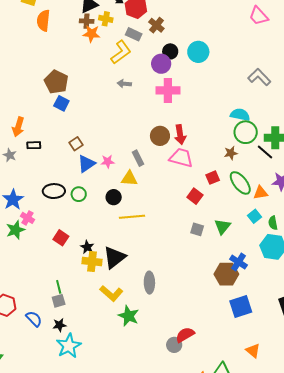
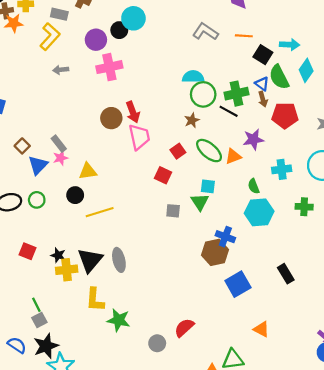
black circle: (170, 51) -> (119, 30), moved
gray rectangle: (138, 158) -> (59, 144), moved
pink trapezoid: (181, 158) -> (139, 137), turned 75
cyan square: (254, 216) -> (208, 186), moved, turned -32
gray ellipse: (149, 283) -> (119, 260), moved
yellow L-shape: (111, 293) -> (95, 300), turned 65
black star: (59, 325) -> (46, 346), size x1.6
gray circle: (174, 345) -> (157, 343), moved

